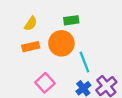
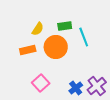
yellow semicircle: (31, 24) -> (38, 29), moved
cyan line: (84, 62) -> (84, 37), moved

